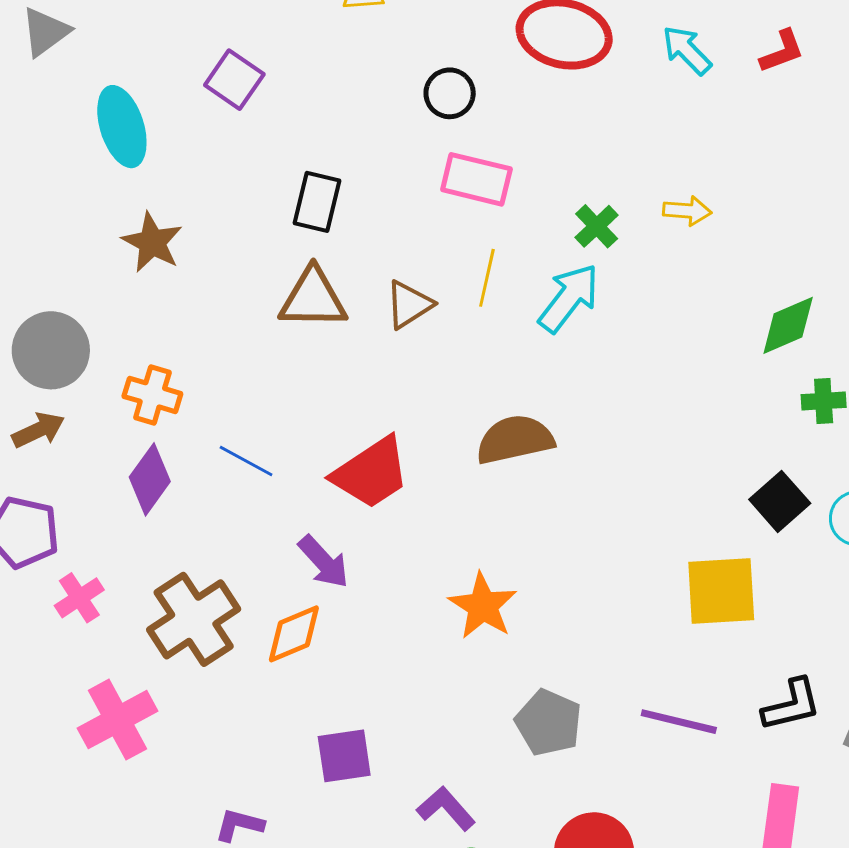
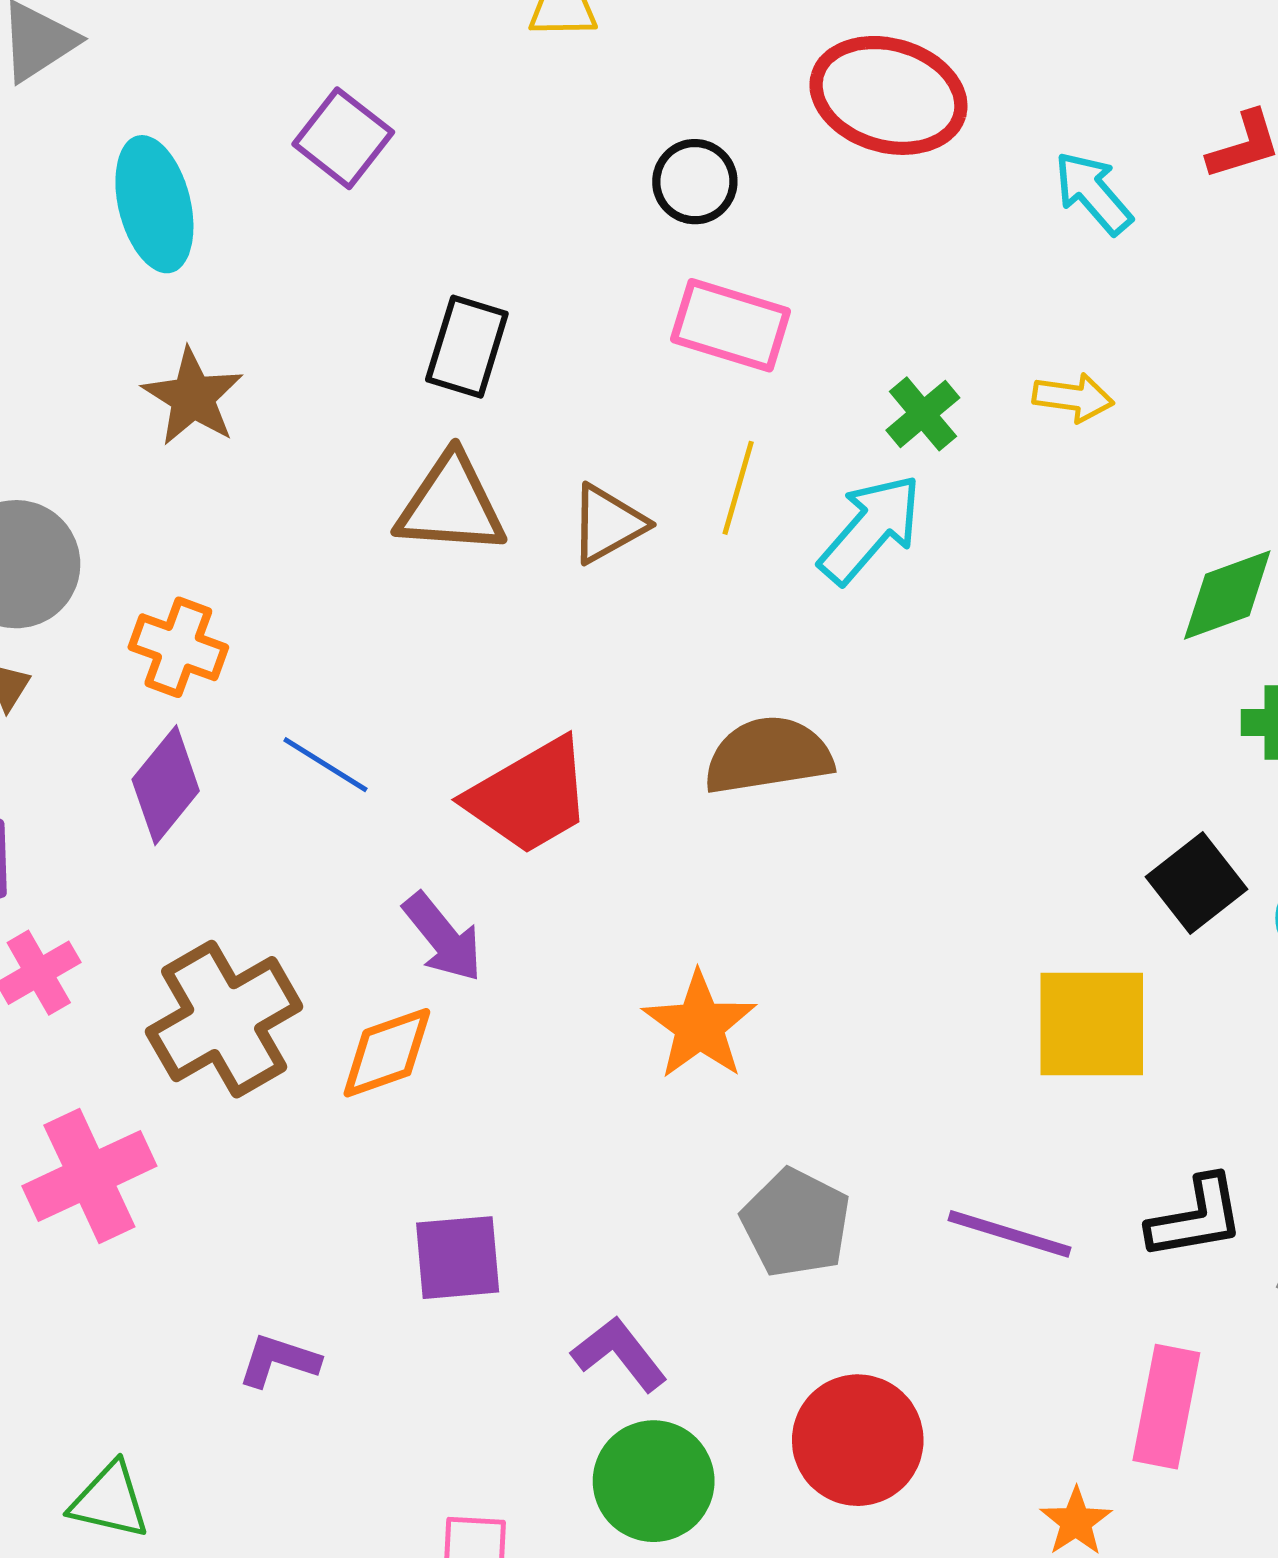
cyan arrow: (687, 50) -> (1093, 193), moved

